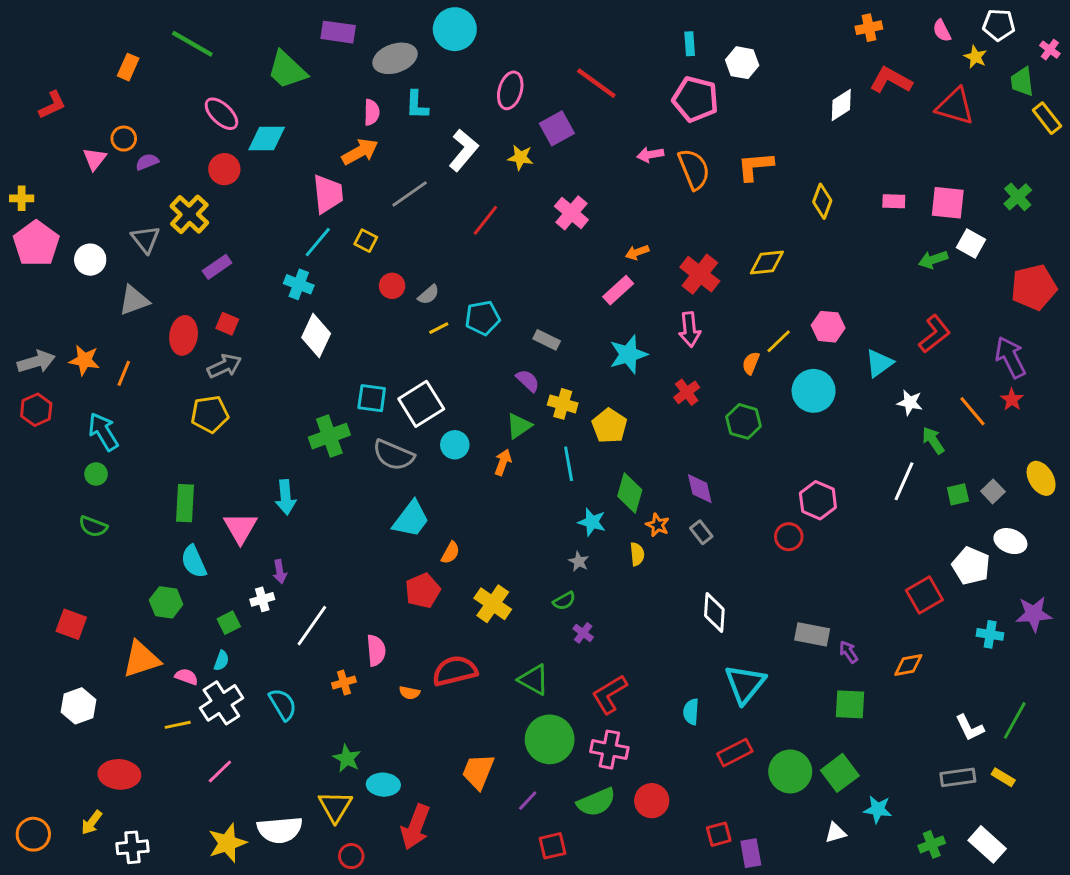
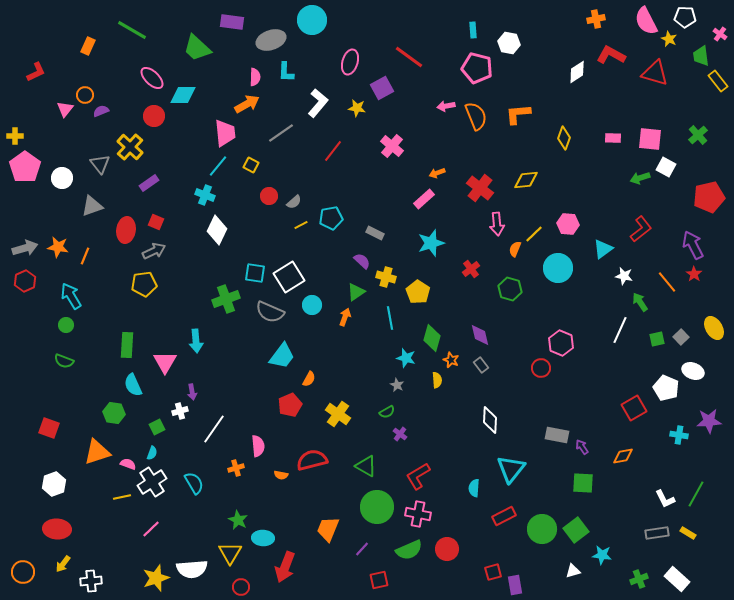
pink semicircle: (942, 31) -> (646, 21), size x1.8
pink arrow: (690, 330) -> (497, 224), moved
red ellipse: (119, 774) -> (57, 529), moved

